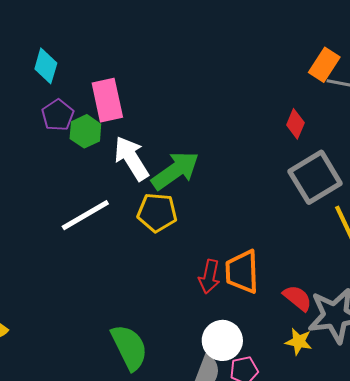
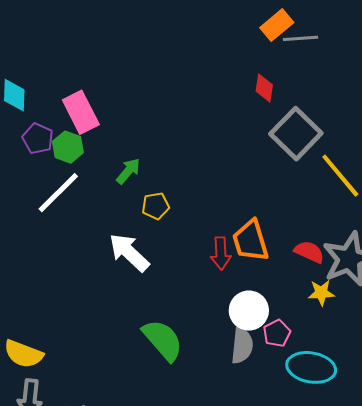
orange rectangle: (324, 65) -> (277, 25), turned 32
white arrow: (131, 158) -> (129, 252), moved
green arrow: (175, 171) -> (128, 171), moved, size x0.6
yellow pentagon: (157, 213) -> (156, 206), size x0.7
white line: (85, 215) -> (58, 193), moved

